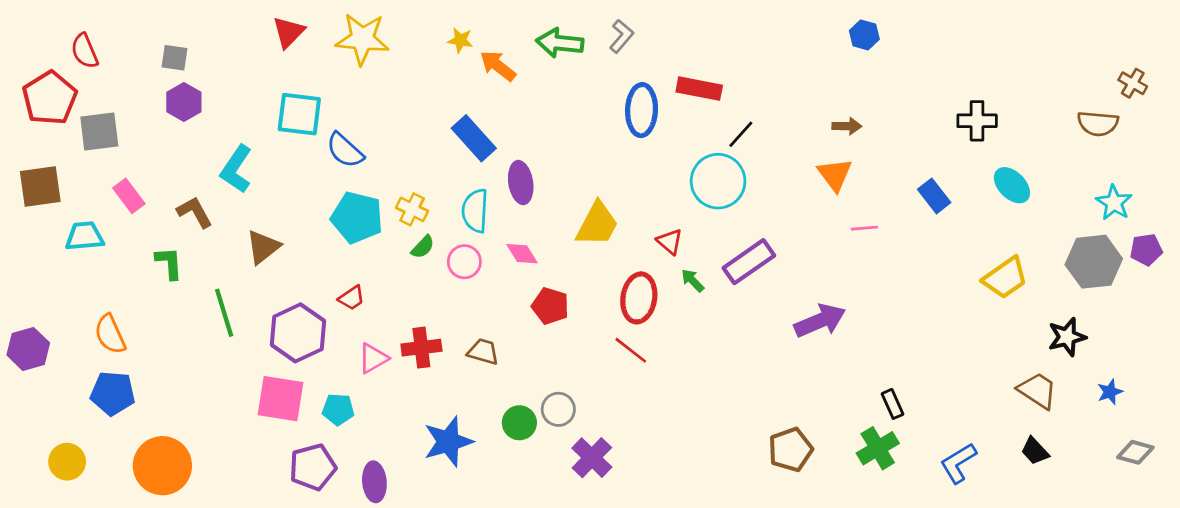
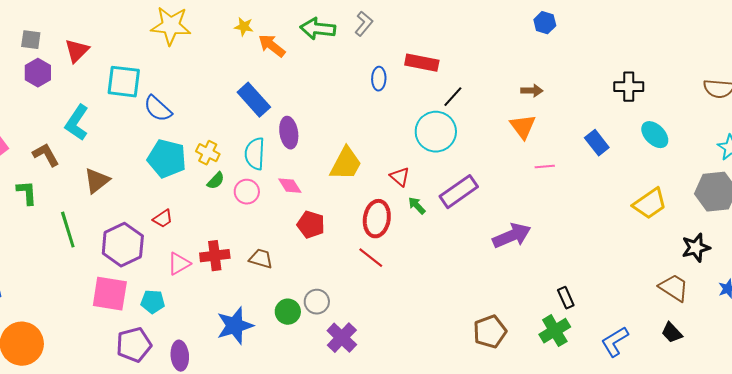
red triangle: (289, 32) -> (77, 51), moved
blue ellipse: (642, 110) -> (379, 79), size x0.6

